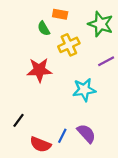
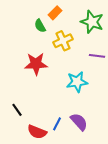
orange rectangle: (60, 14) -> (55, 13), turned -56
purple line: (106, 61) -> (97, 56), turned 35
black line: (19, 120) -> (17, 110), turned -72

